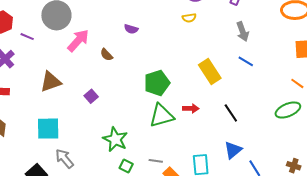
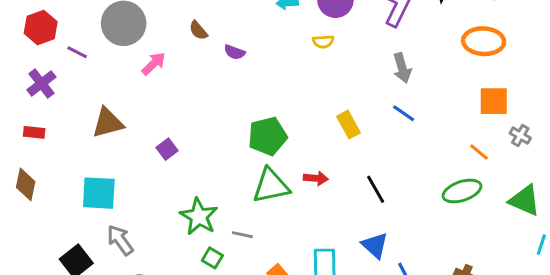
pink arrow: (78, 41) -> (154, 64), size x0.7
brown semicircle: (106, 55) -> (198, 30), moved
yellow rectangle: (210, 71) -> (348, 125), size x0.7
blue triangle: (233, 150) -> (375, 245), turned -42
gray line: (156, 161) -> (242, 235), moved

